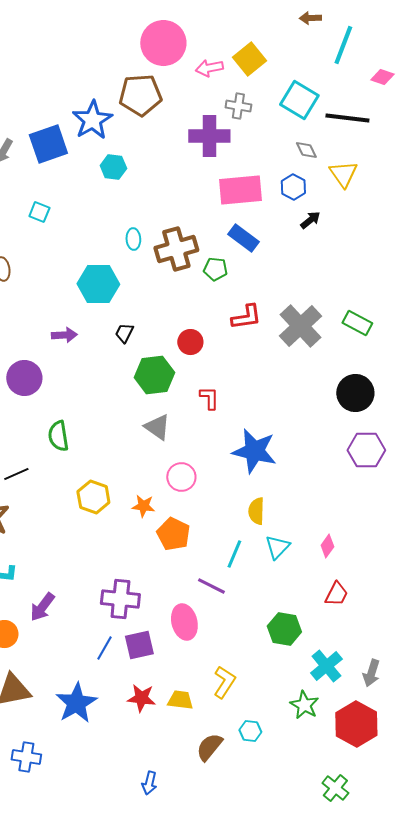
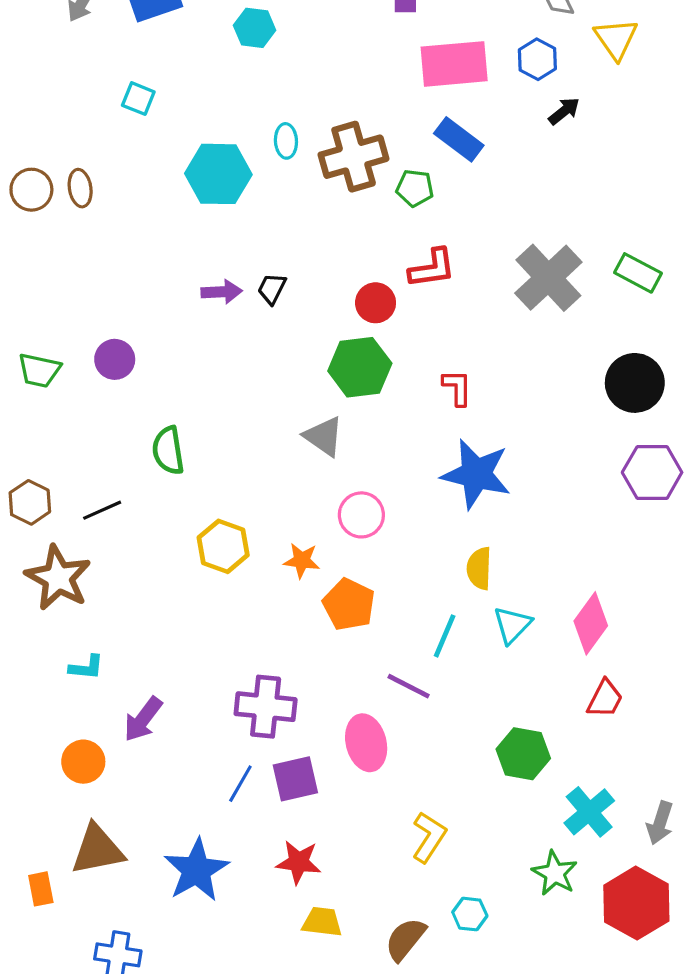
cyan hexagon: (98, 284) -> (218, 174), moved
red L-shape: (246, 317) -> (432, 268), moved
purple arrow: (64, 335) -> (222, 292), moved
green hexagon: (154, 375) -> (360, 367), moved
purple circle: (24, 378) -> (115, 359), size x0.7
red L-shape: (209, 398) -> (457, 388), moved
pink diamond: (327, 546) -> (591, 623), size x1.6
yellow trapezoid: (180, 700) -> (322, 922), moved

